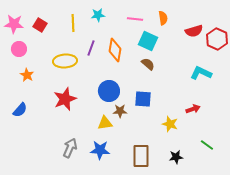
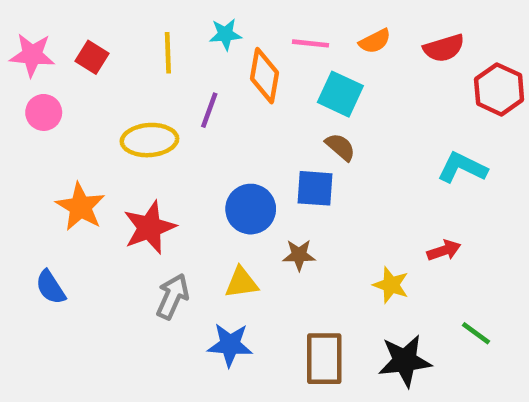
orange semicircle: (163, 18) -> (375, 41), turned 72
red semicircle: (194, 31) -> (444, 48), moved
orange diamond: (115, 50) -> (264, 76), moved
orange star: (27, 75) -> (80, 207), moved, size x1.5
blue square: (143, 99) -> (315, 188), moved
blue semicircle: (20, 110) -> (51, 287), moved, turned 105
brown star: (120, 111) -> (299, 255), moved
gray arrow: (70, 148) -> (172, 296), moved
black star: (176, 157) -> (405, 361), size x1.6

